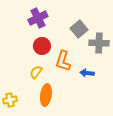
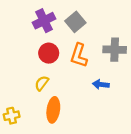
gray square: (79, 29) -> (75, 22), moved
orange L-shape: (63, 61) -> (79, 55), moved

